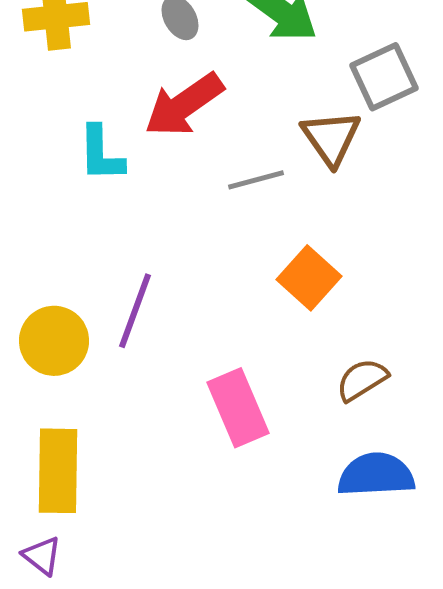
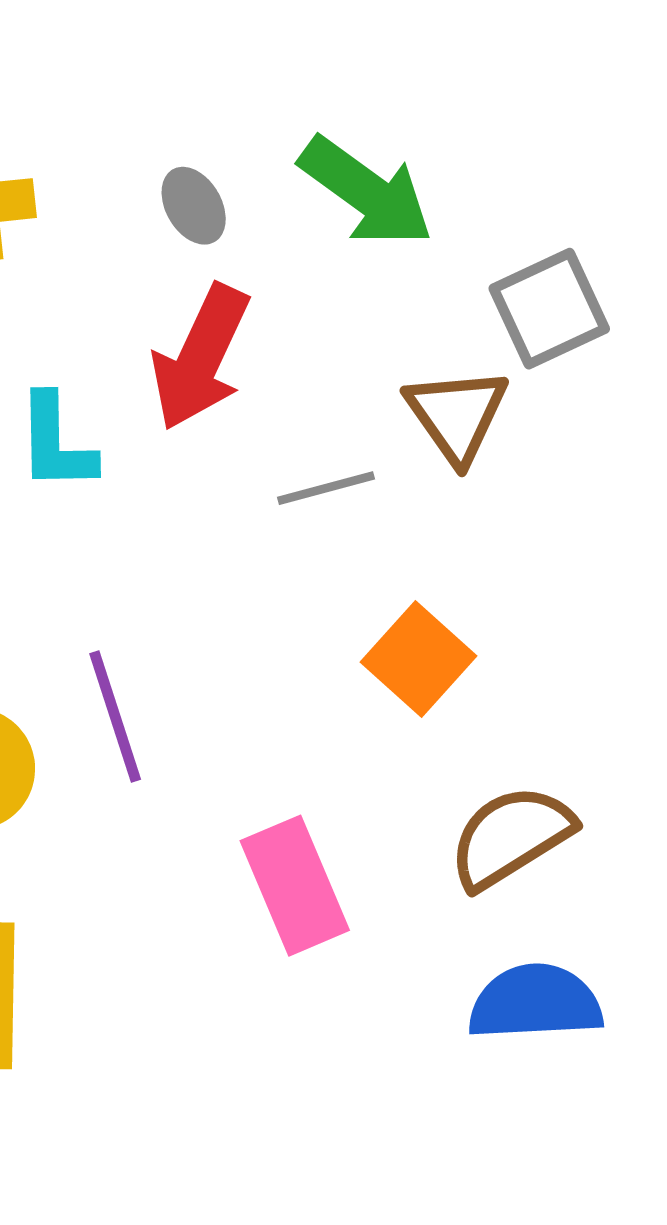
red arrow: (184, 105) -> (201, 357), turned -30
purple line: (135, 311) -> (115, 716), turned -38
brown semicircle: (362, 380) -> (511, 837), size x1.4

